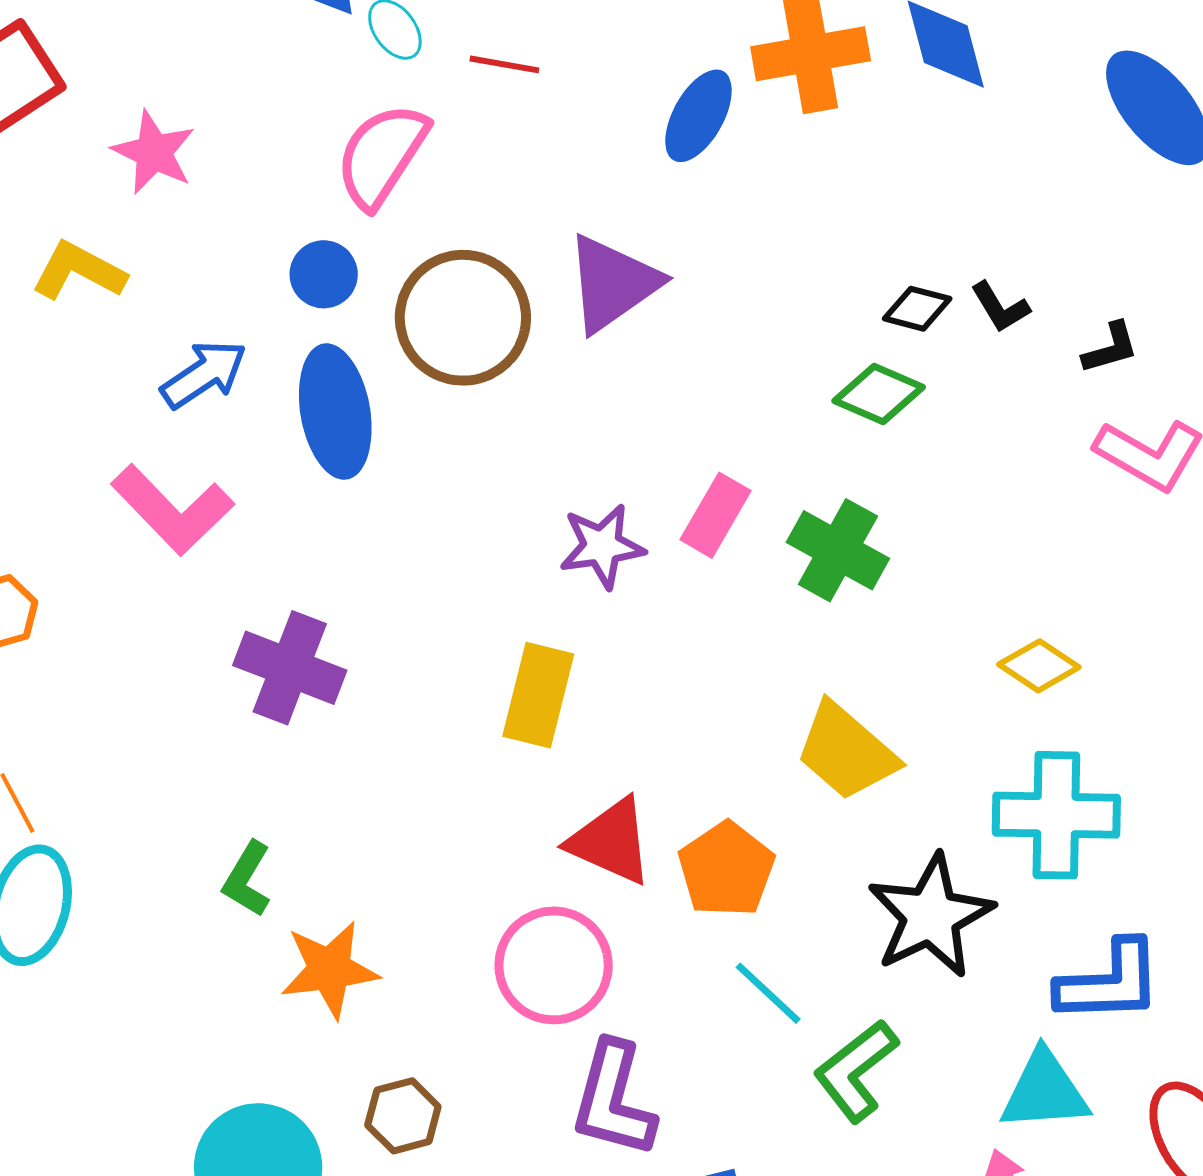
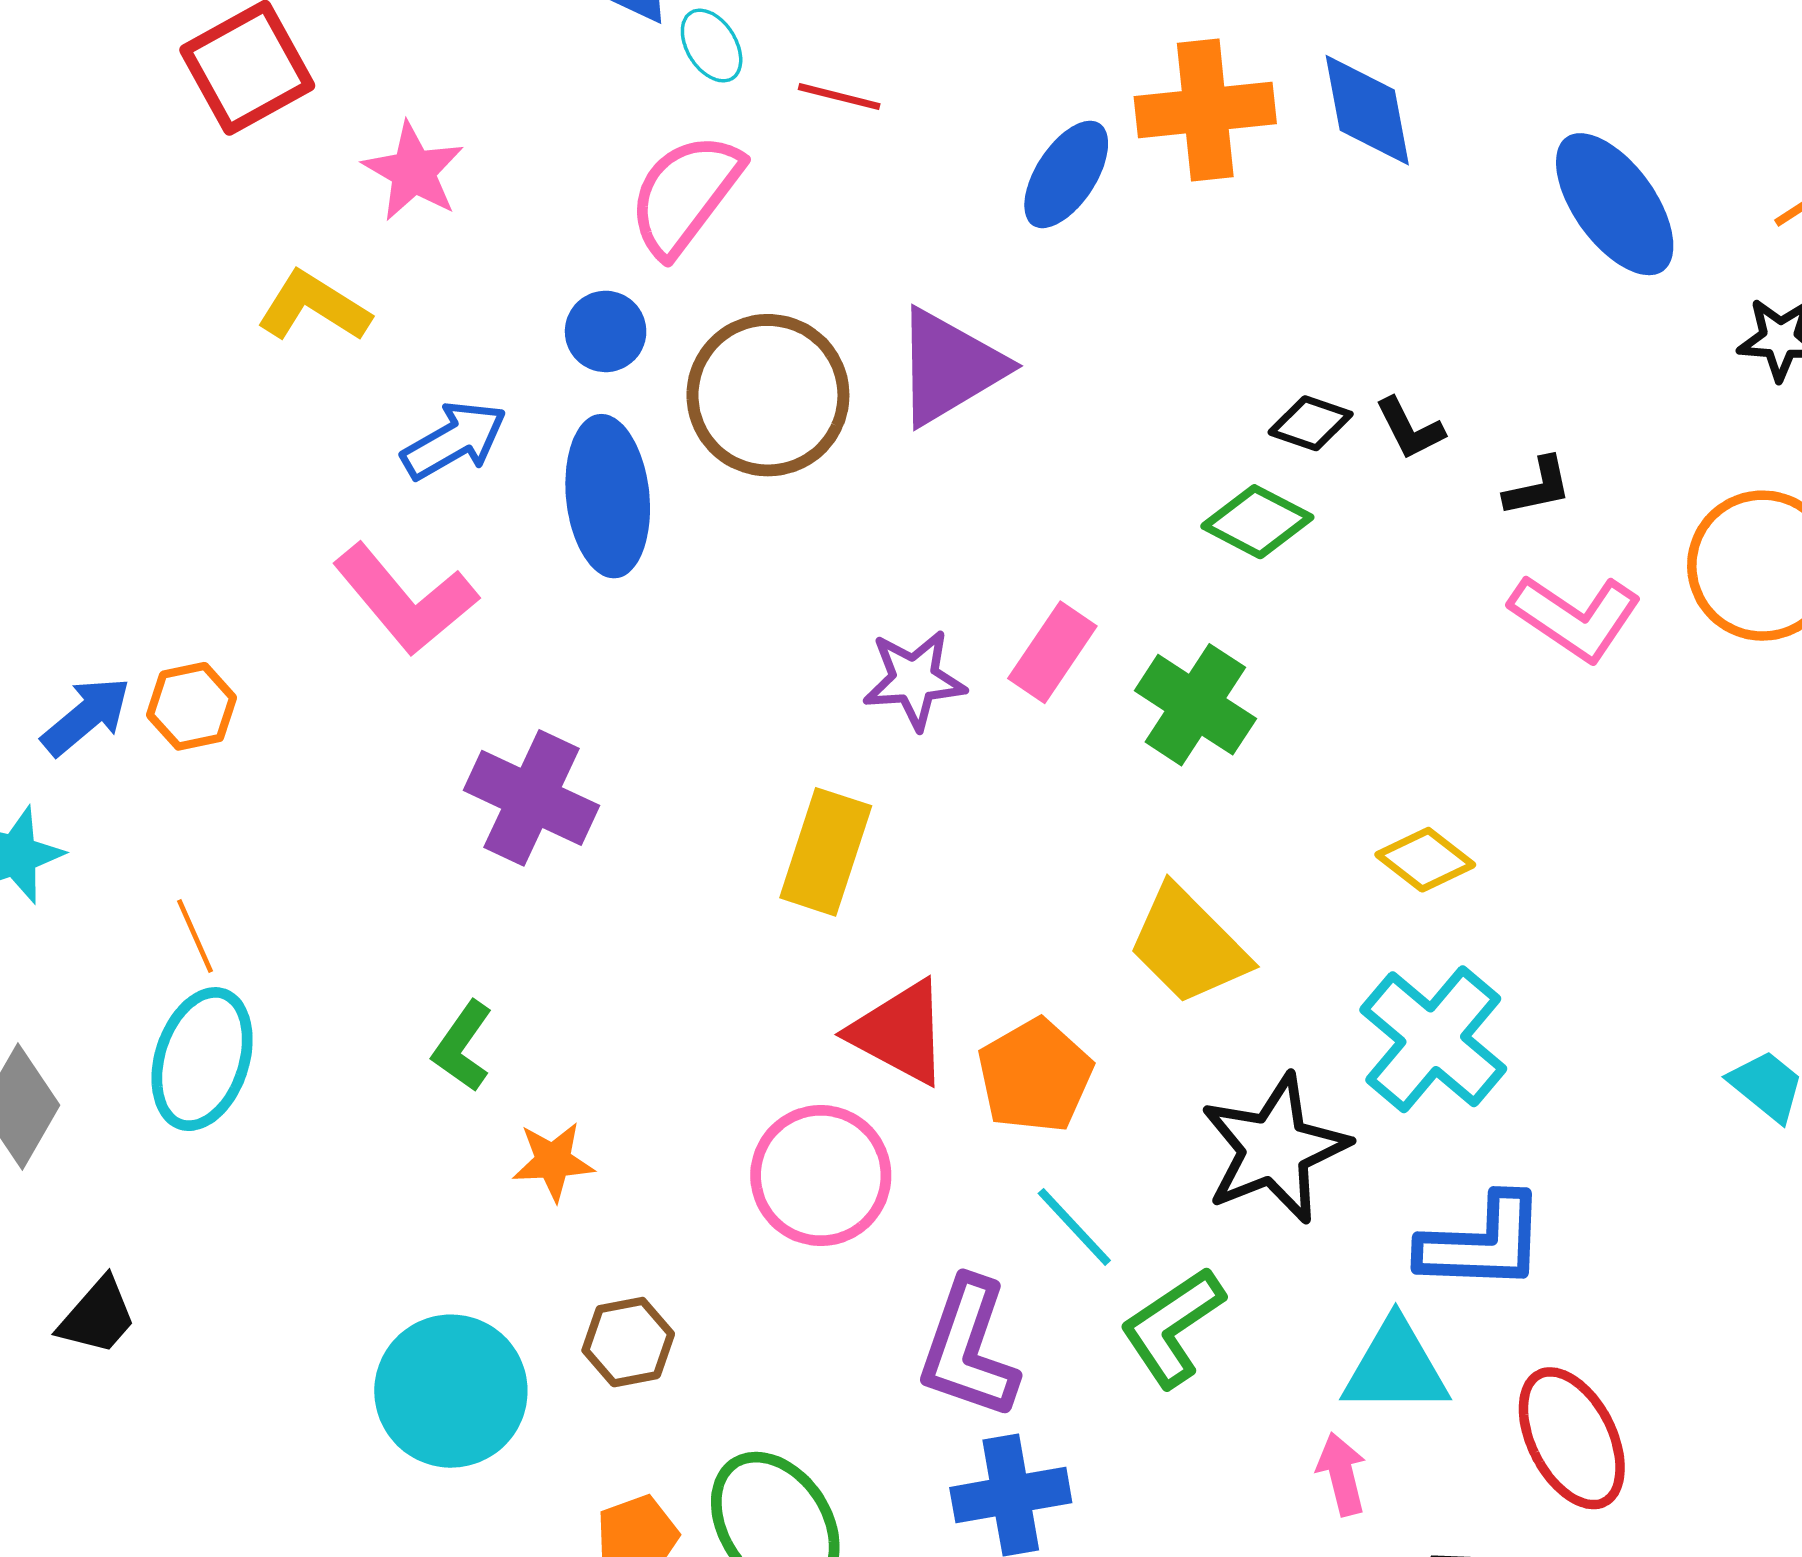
cyan cross: (1056, 815) -> (1433, 1039), turned 35
orange star: (330, 970) -> (553, 1161), size x0.7
purple L-shape: (613, 1099) -> (969, 1348), moved

